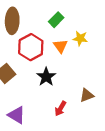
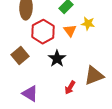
brown triangle: (87, 95) -> (94, 76), size x1.5

